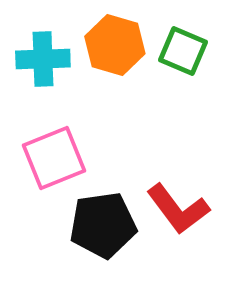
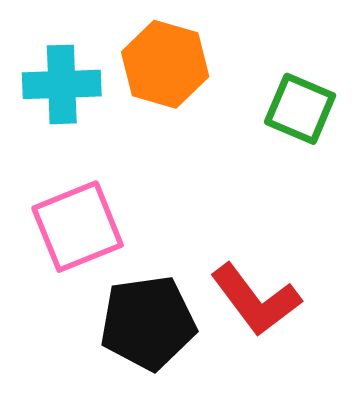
green square: (183, 51) -> (300, 109), moved

